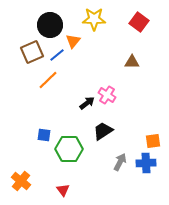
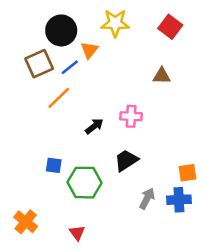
pink cross: (107, 95) -> (131, 116), turned -30
black arrow: (87, 103) -> (94, 126), moved

